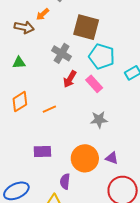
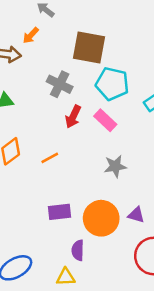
purple rectangle: (42, 152) -> (60, 212), moved

